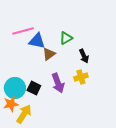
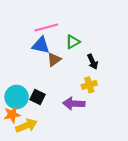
pink line: (23, 31) -> (46, 28), moved
purple arrow: (58, 83) -> (74, 104), moved, turned 114
yellow arrow: (24, 114) -> (26, 126), turned 36

